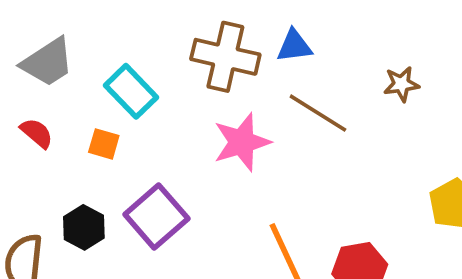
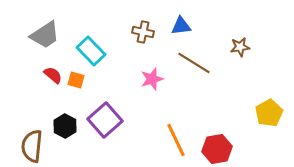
brown cross: (225, 57) -> (143, 32), size x0.6
red semicircle: (37, 133) -> (53, 75), moved
pink star: (242, 142) -> (152, 79), size x0.7

